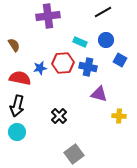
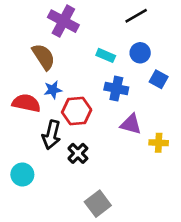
purple cross: (48, 16) -> (63, 21), turned 35
brown semicircle: (14, 45) -> (44, 57), moved, size x1.5
red hexagon: (63, 63) -> (77, 111), moved
black arrow: (17, 106) -> (51, 135), moved
yellow cross: (119, 116) -> (159, 143), moved

